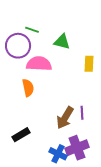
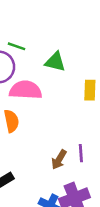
brown arrow: (65, 118) -> (59, 160), size x0.7

